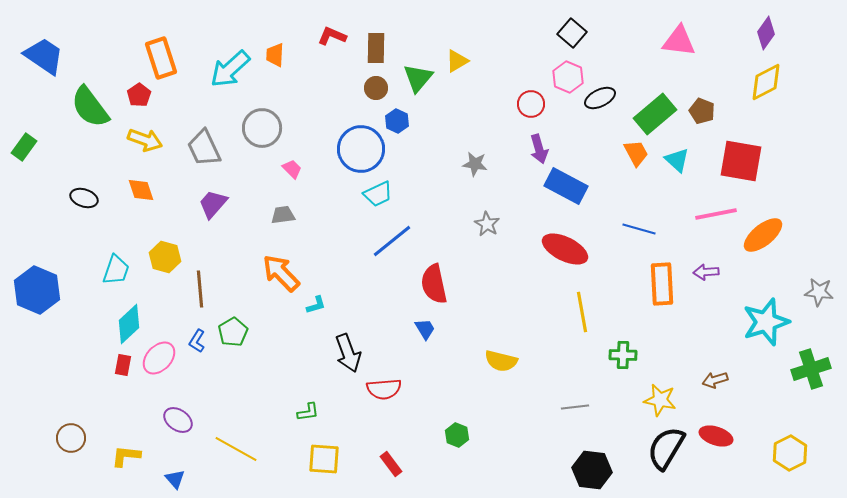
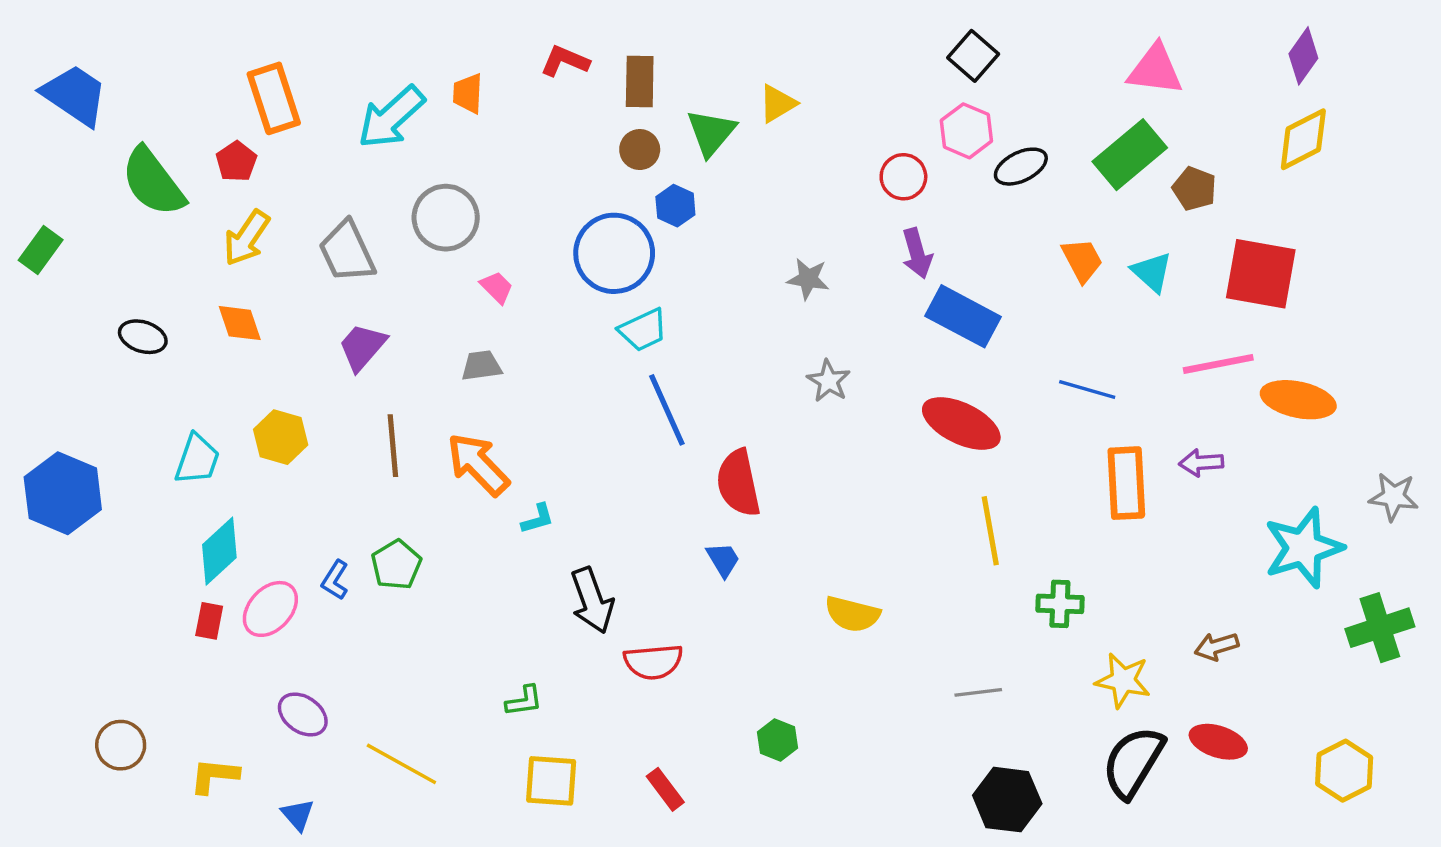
green rectangle: (655, 114) -> (1130, 155), moved
yellow arrow: (145, 140) -> (247, 238), turned 104
orange ellipse: (763, 235) -> (1298, 400), turned 51
blue line: (392, 241) -> (667, 410), turned -75
brown line: (200, 289) -> (393, 446), moved

